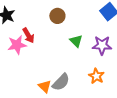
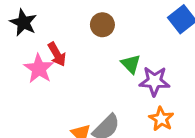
pink star: (17, 45) -> (39, 69), turned -30
purple star: (102, 45) -> (154, 81), moved

